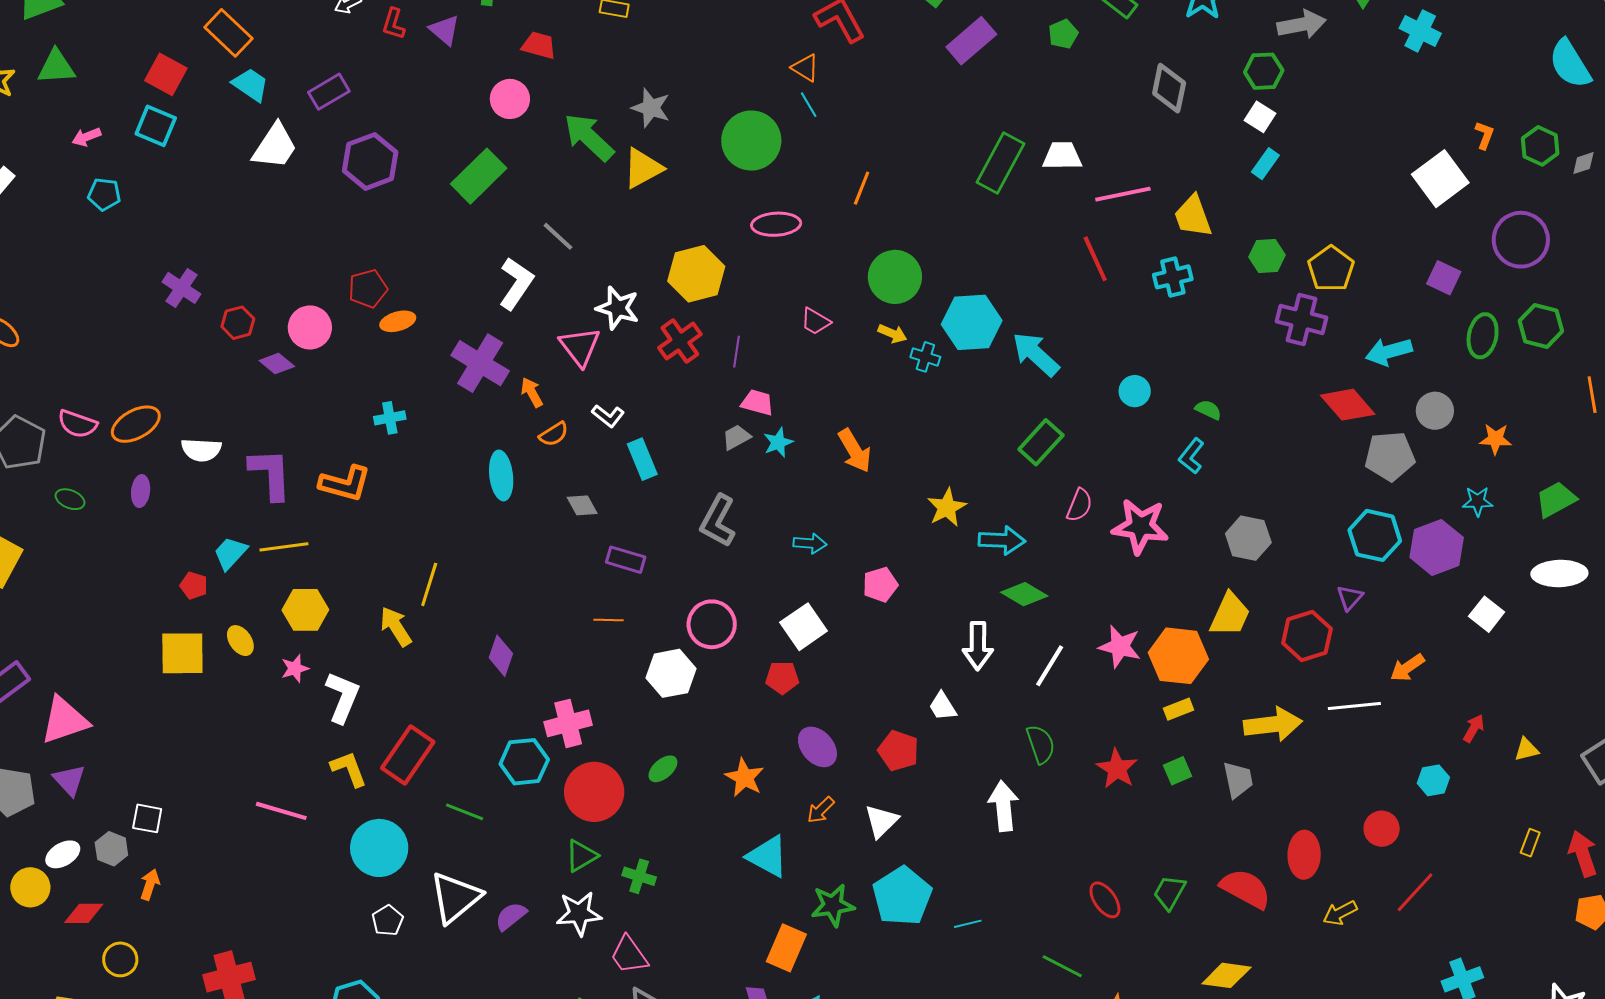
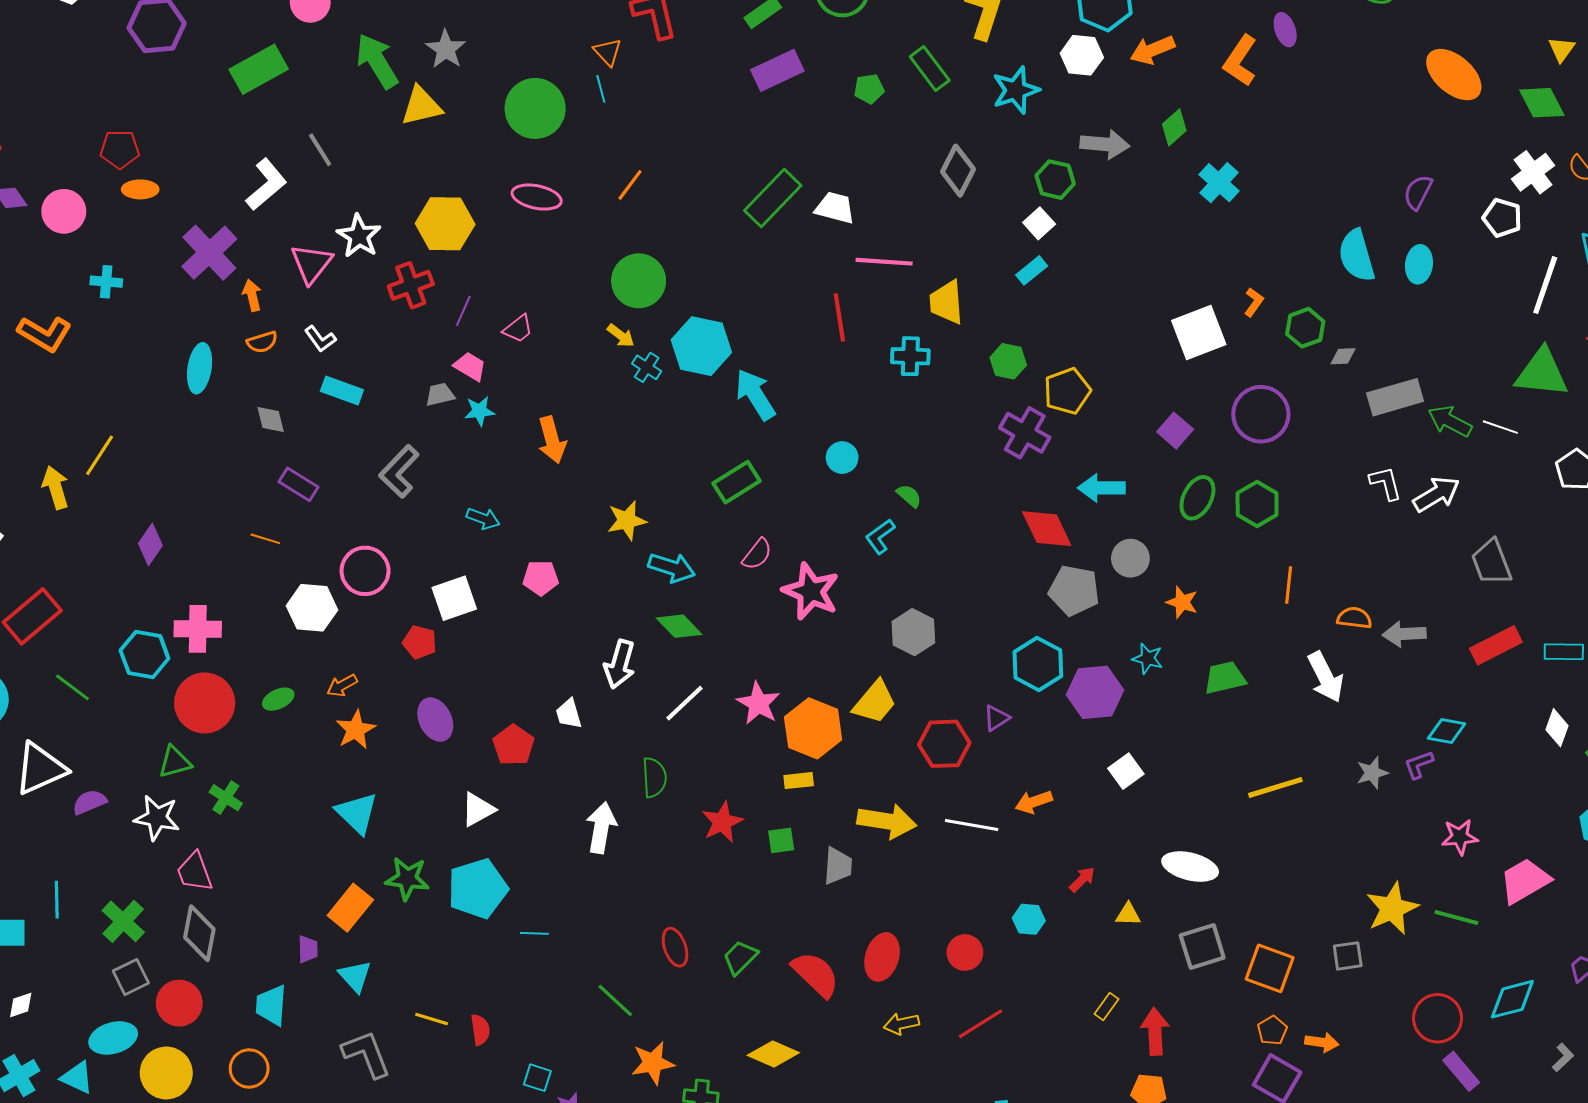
pink trapezoid: (816, 321) -> (518, 329), moved, turned -84
pink circle: (310, 327) -> (64, 211), moved
cyan rectangle: (642, 459) -> (342, 391), turned -63
white ellipse: (1559, 573) -> (1190, 867), moved
orange arrow: (821, 810) -> (342, 685), moved

